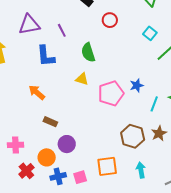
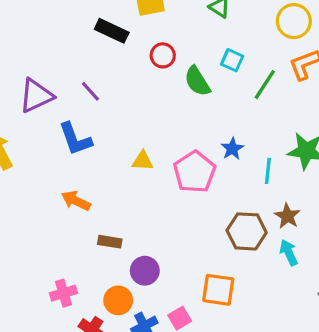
green semicircle: (88, 52) -> (197, 81), moved
orange square: (107, 166) -> (218, 290), turned 30
cyan arrow: (141, 170) -> (289, 253), moved

